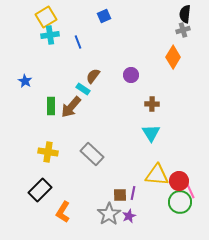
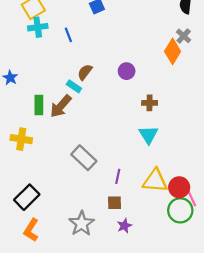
gray cross: (183, 30) -> (184, 36), moved, turned -32
yellow cross: (48, 152) -> (21, 139), moved
purple line: (133, 193) -> (118, 176), moved
orange L-shape: (63, 212) -> (31, 230), moved
gray star: (109, 214) -> (82, 224), moved

